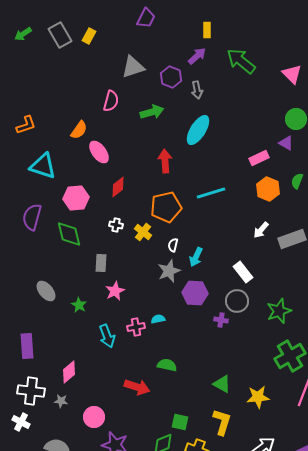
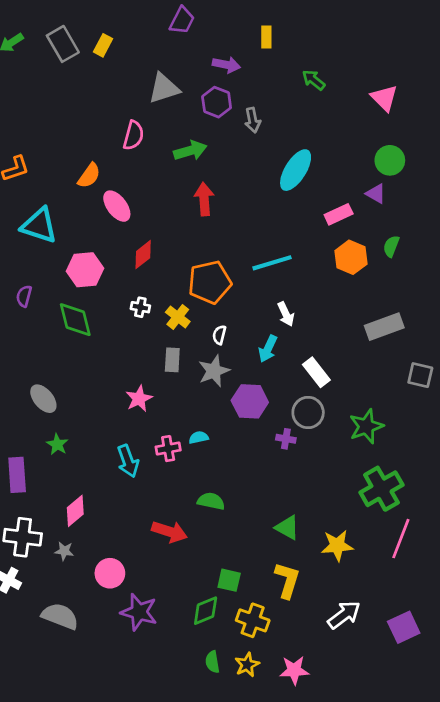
purple arrow: (197, 56) -> (226, 65), moved, turned 54
green arrow: (241, 61) -> (314, 80), size x0.6
cyan ellipse: (198, 130) -> (296, 170), moved
red arrow: (165, 161) -> (204, 199), moved
purple semicircle: (32, 217) -> (24, 296), size x0.6
white arrow: (261, 230) -> (286, 314), moved, turned -66
cyan arrow: (196, 257) -> (268, 349), moved
gray rectangle: (101, 263) -> (172, 360), moved
green star: (79, 305) -> (57, 444), moved

